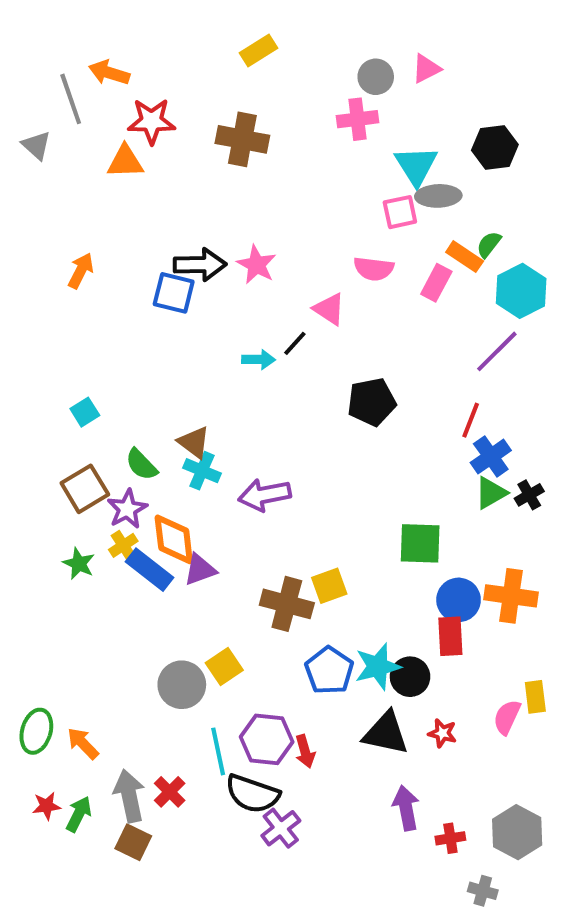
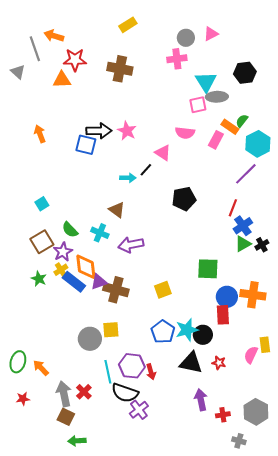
orange arrow: (81, 271) -> (40, 134), turned -48
brown triangle: (194, 442) -> (117, 210), moved
brown cross: (287, 604) -> (116, 290), moved
yellow square: (224, 667) -> (111, 330), turned 30
green arrow: (79, 814) -> (77, 441), moved, turned -120

